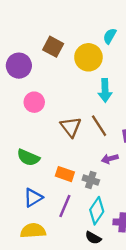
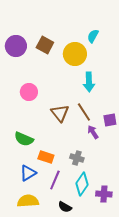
purple circle: (19, 66) -> (16, 46), moved
purple arrow: (110, 159) -> (93, 132), moved, turned 72
orange rectangle: (65, 174) -> (46, 157), moved
black semicircle: (93, 238) -> (65, 207), moved

